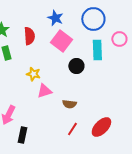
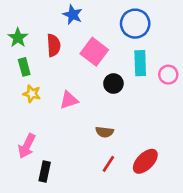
blue star: (55, 18) -> (73, 15), moved
pink circle: (119, 39) -> (168, 75), moved
yellow star: (33, 74) -> (32, 94), moved
pink triangle: (44, 91) -> (69, 100), moved

